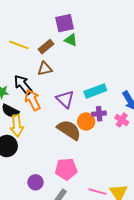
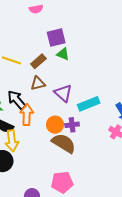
purple triangle: (65, 99) -> (63, 93), moved
orange arrow: (33, 100) -> (27, 115), turned 30
purple cross: (99, 114) -> (72, 125), moved
orange circle: (86, 122) -> (55, 125), moved

